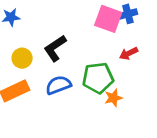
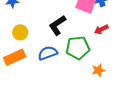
black L-shape: (55, 48) -> (57, 25), moved
orange star: (113, 98) -> (98, 70), moved

